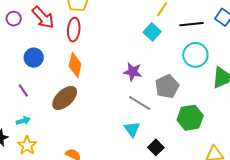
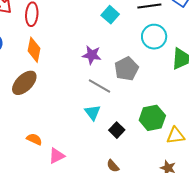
green hexagon: (190, 118) -> (152, 118), moved

